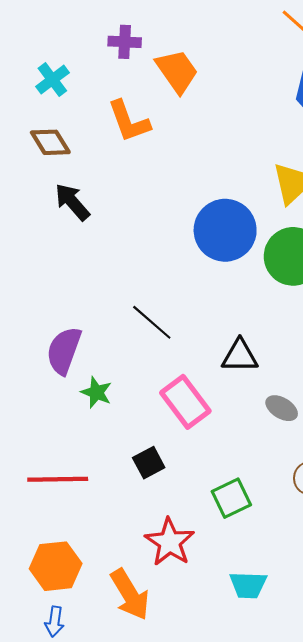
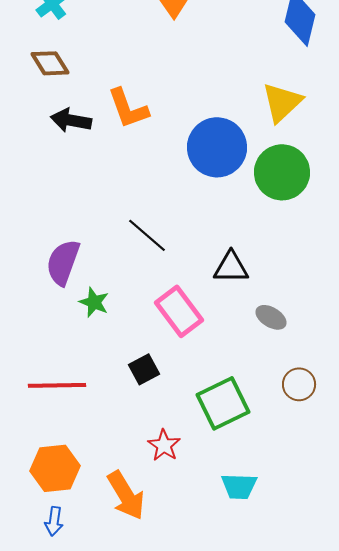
orange L-shape: (129, 121) -> (128, 108), moved
black arrow: (72, 202) -> (71, 120), turned -39
green square: (231, 498) -> (223, 403), size x1.4
red star: (170, 542) -> (164, 445), size x0.7

